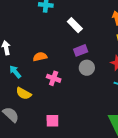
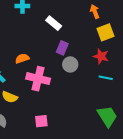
purple rectangle: (81, 50) -> (62, 48), turned -40
pink cross: (54, 78) -> (38, 79), size x1.6

